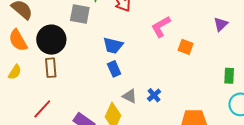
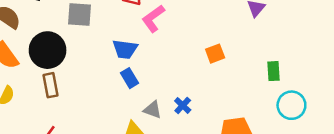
pink L-shape: (161, 27) -> (153, 19), moved
orange square: (186, 47) -> (215, 54), moved, turned -35

